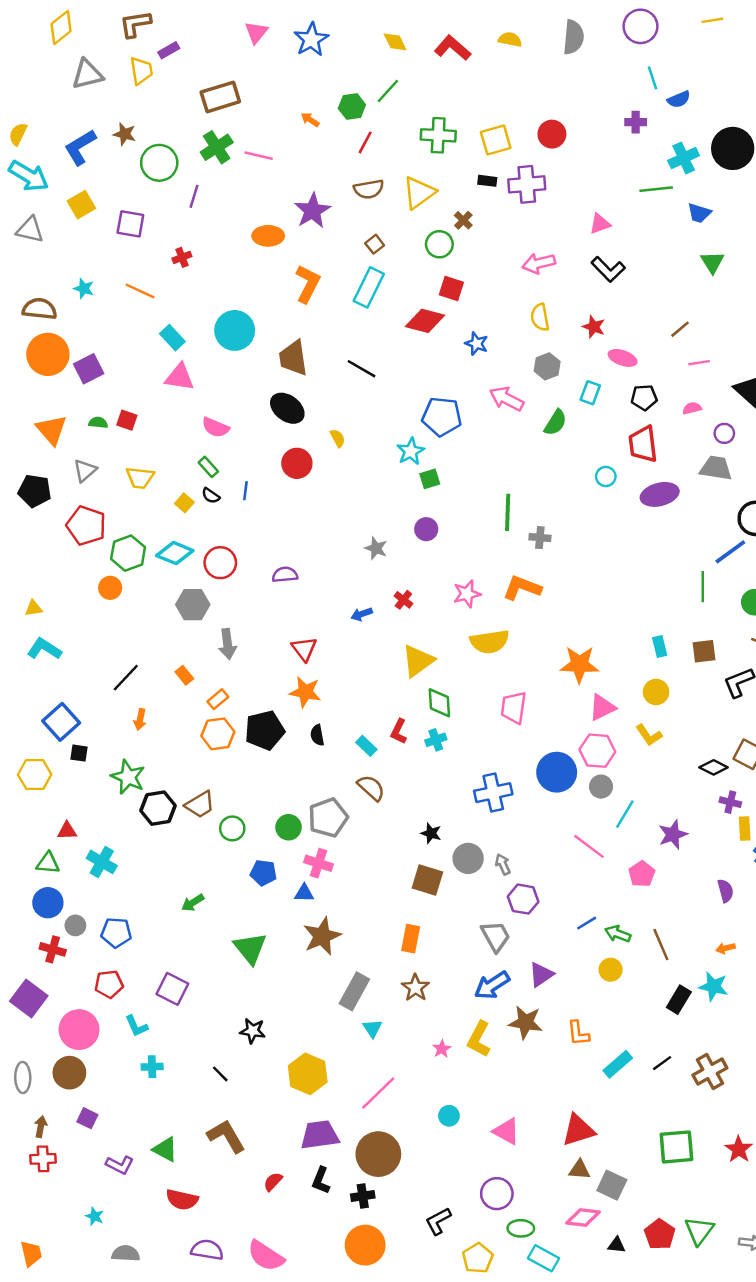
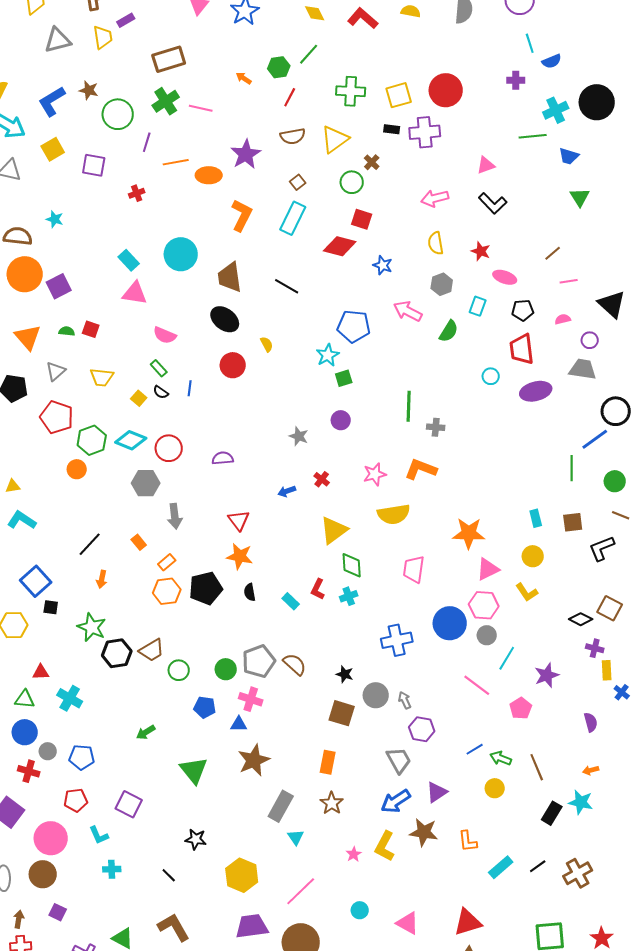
red circle: (552, 134) -> (446, 90), size x1.4
orange line: (140, 291) -> (176, 162), moved, turned -35
brown semicircle: (371, 788) -> (295, 664), moved

